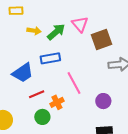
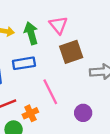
green arrow: (56, 32) -> (31, 33), turned -66
brown square: (102, 40) -> (71, 52), moved

